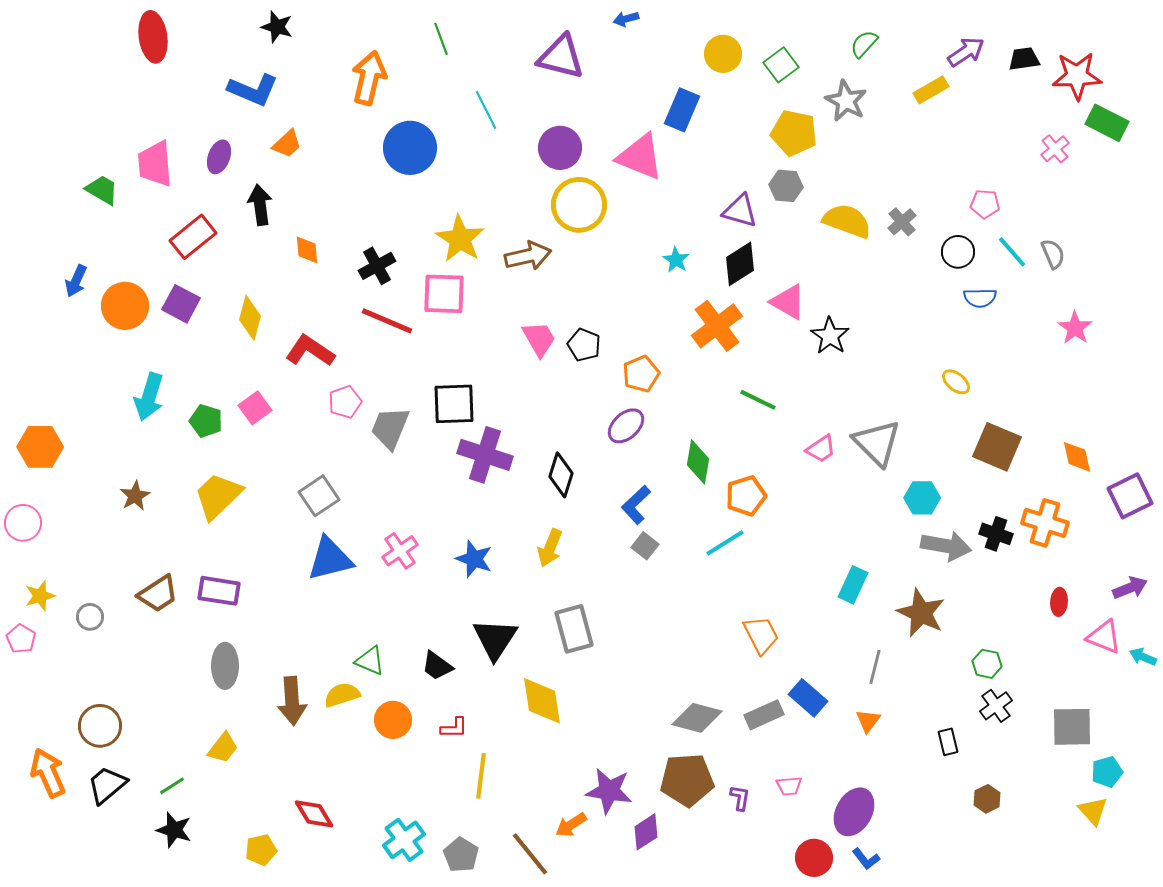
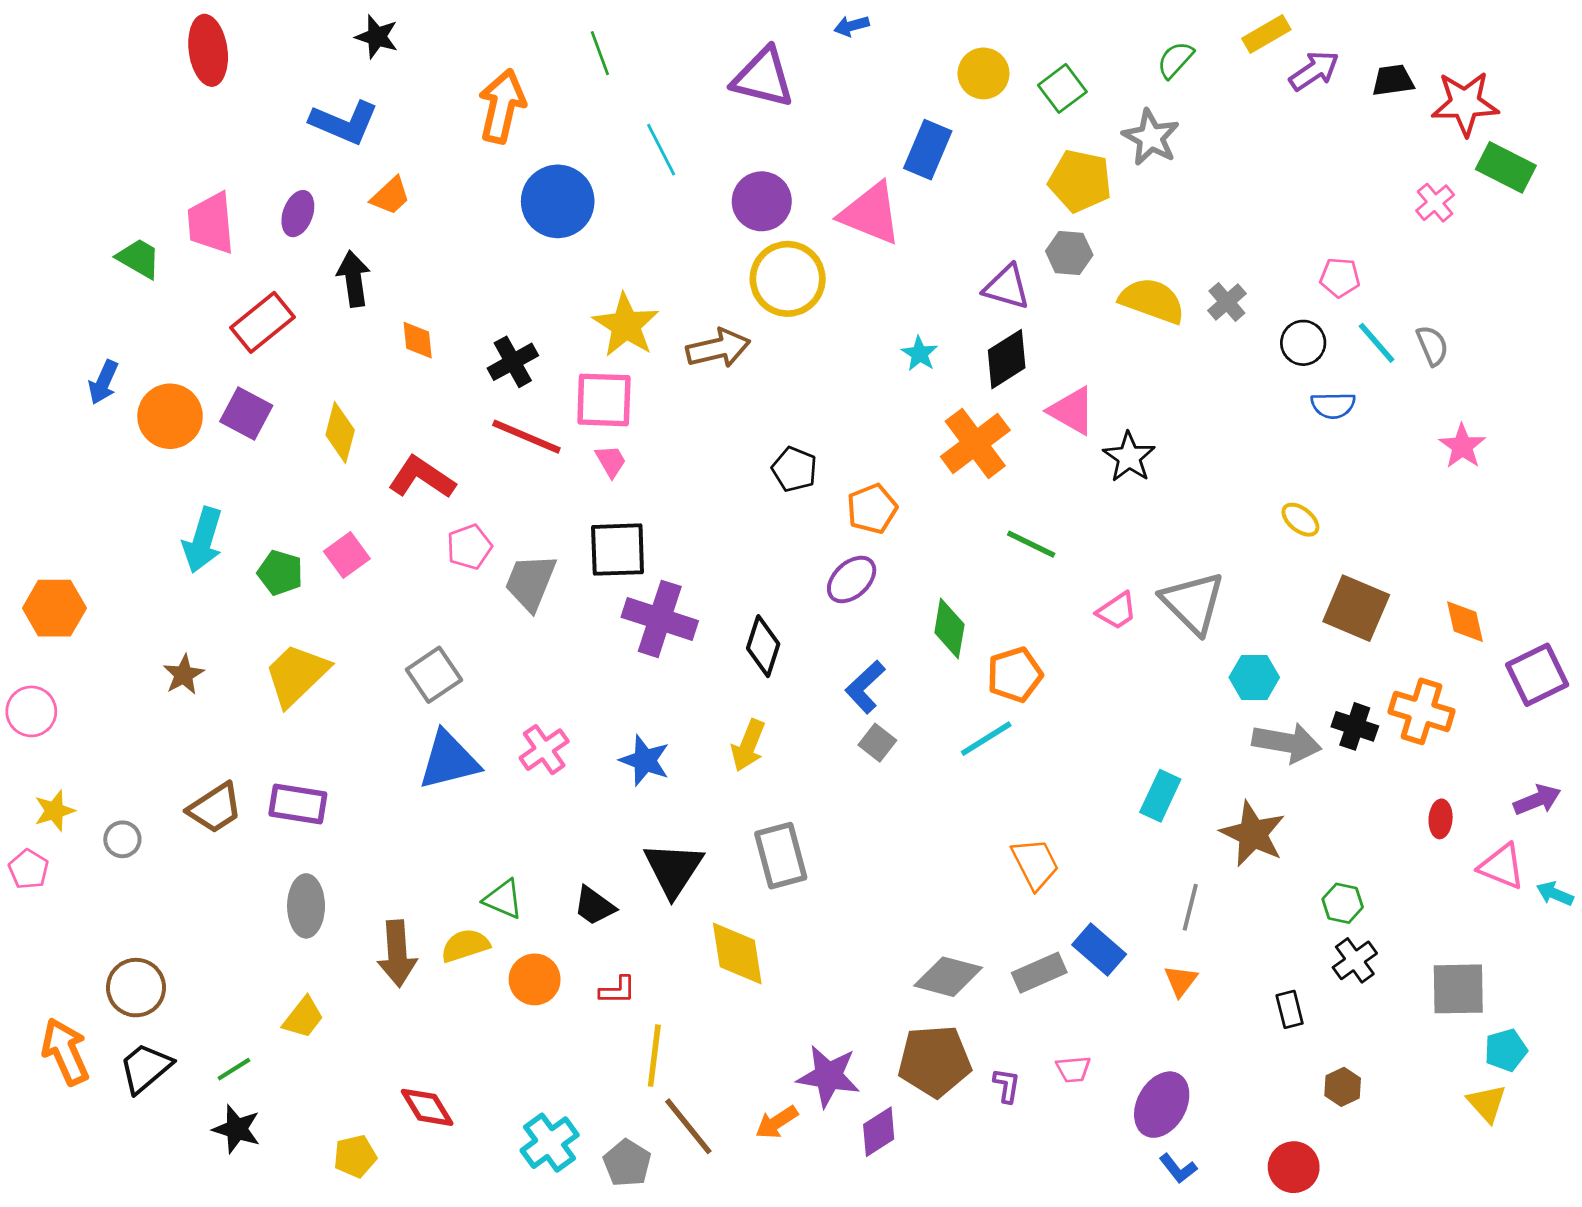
yellow rectangle: (931, 90) -> (1266, 34), moved
pink trapezoid: (539, 339) -> (611, 461), moved, size x0.7
brown line: (530, 854) -> (688, 1126), moved
red circle: (814, 858) -> (1294, 1167), moved

